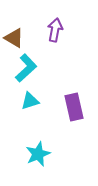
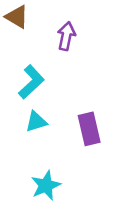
brown triangle: (14, 38) -> (17, 17), moved

